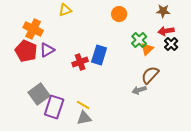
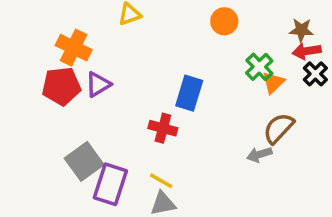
brown star: (163, 11) -> (301, 30), moved
red pentagon: (26, 51) -> (61, 86), turned -30
red cross: (80, 62) -> (163, 128), moved, turned 35

